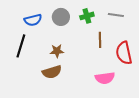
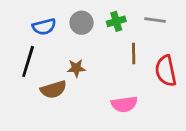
brown semicircle: (52, 72) -> (53, 90), moved
pink semicircle: (105, 78) -> (124, 104), moved

